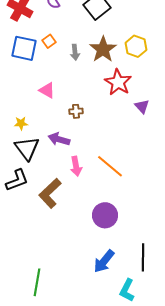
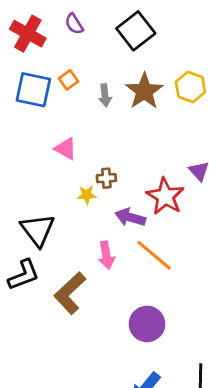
red star: (118, 82) -> (165, 196), moved
yellow star: (21, 123) -> (87, 195), moved
purple arrow: (59, 139) -> (130, 217), moved

